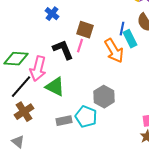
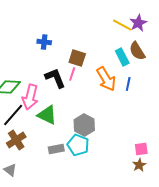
blue cross: (52, 14) -> (44, 42), turned -32
blue line: (122, 29) -> (128, 84), moved
cyan rectangle: (130, 39) -> (122, 57), moved
gray hexagon: (104, 97) -> (84, 125), moved

